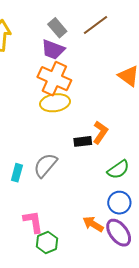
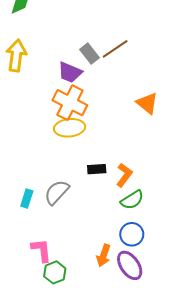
gray rectangle: (57, 28) -> (90, 54), moved
orange L-shape: (100, 132) -> (124, 175), moved
orange arrow: (93, 224) -> (104, 255), turned -105

